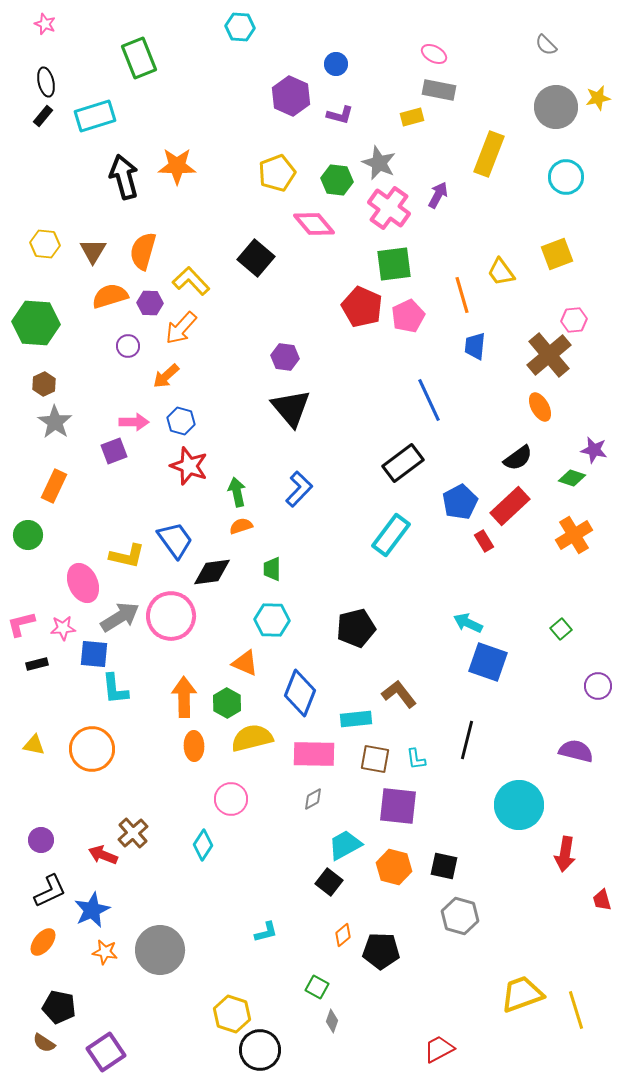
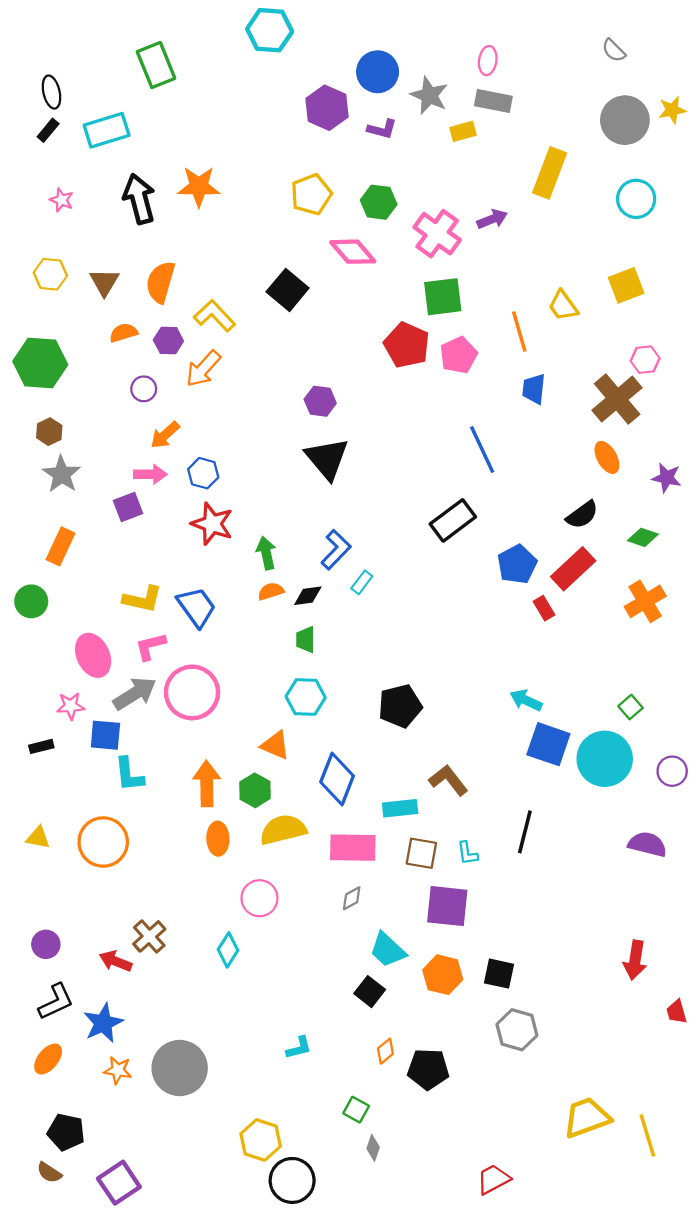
pink star: (45, 24) -> (62, 200), moved
cyan hexagon: (240, 27) -> (270, 30), size x1.4
pink ellipse: (434, 54) -> (488, 61), turned 70
blue circle: (336, 64) -> (378, 72), size x1.6
gray star: (379, 163) -> (429, 95), moved
purple arrow: (438, 195) -> (492, 219), turned 40
orange semicircle: (110, 296) -> (123, 333), size x0.7
orange arrow: (166, 376) -> (165, 435), moved
purple star: (594, 450) -> (667, 478), moved
cyan rectangle: (391, 535) -> (362, 582), moved, size x0.5
yellow L-shape: (127, 556) -> (143, 599), moved
black diamond: (212, 572) -> (308, 596), moved, size x0.7
pink L-shape: (21, 624) -> (150, 646), moved
cyan circle: (519, 805) -> (605, 759), moved
cyan trapezoid: (345, 845) -> (388, 950), turned -108

